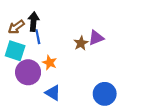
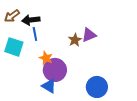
black arrow: (33, 22) -> (31, 20), turned -102
brown arrow: (16, 27) -> (12, 16), moved
purple circle: (28, 72) -> (55, 70), moved

